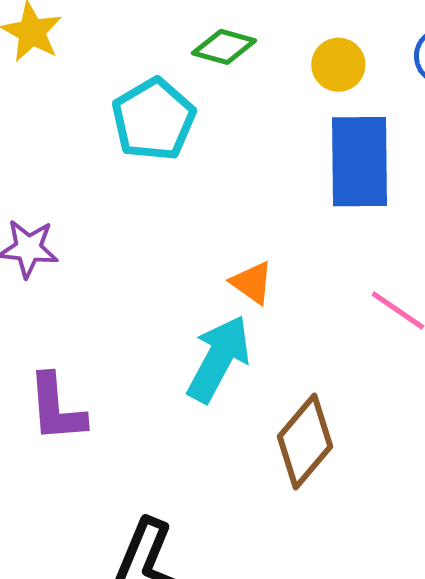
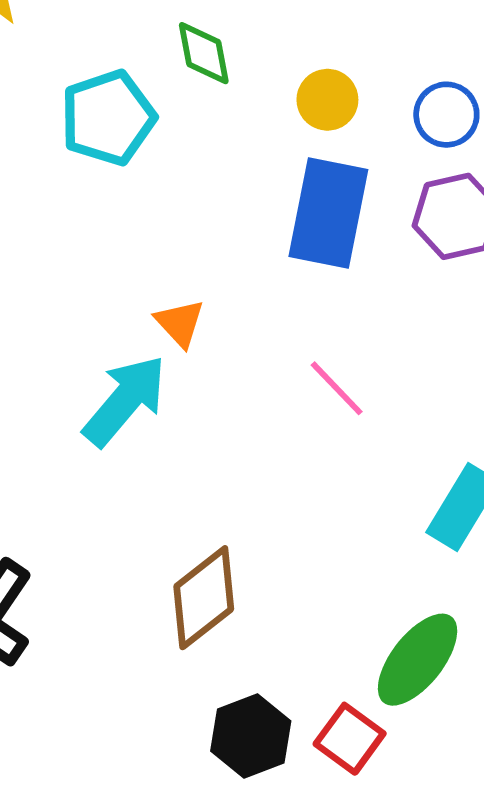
green diamond: (224, 47) -> (204, 53), turned 52
brown diamond: (305, 442) -> (204, 598), moved

